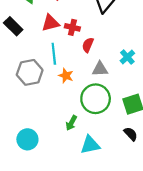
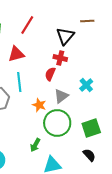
red cross: (72, 27) -> (60, 58), moved
gray triangle: (100, 69) -> (61, 96), turned -35
orange star: (66, 76) -> (39, 105), moved

